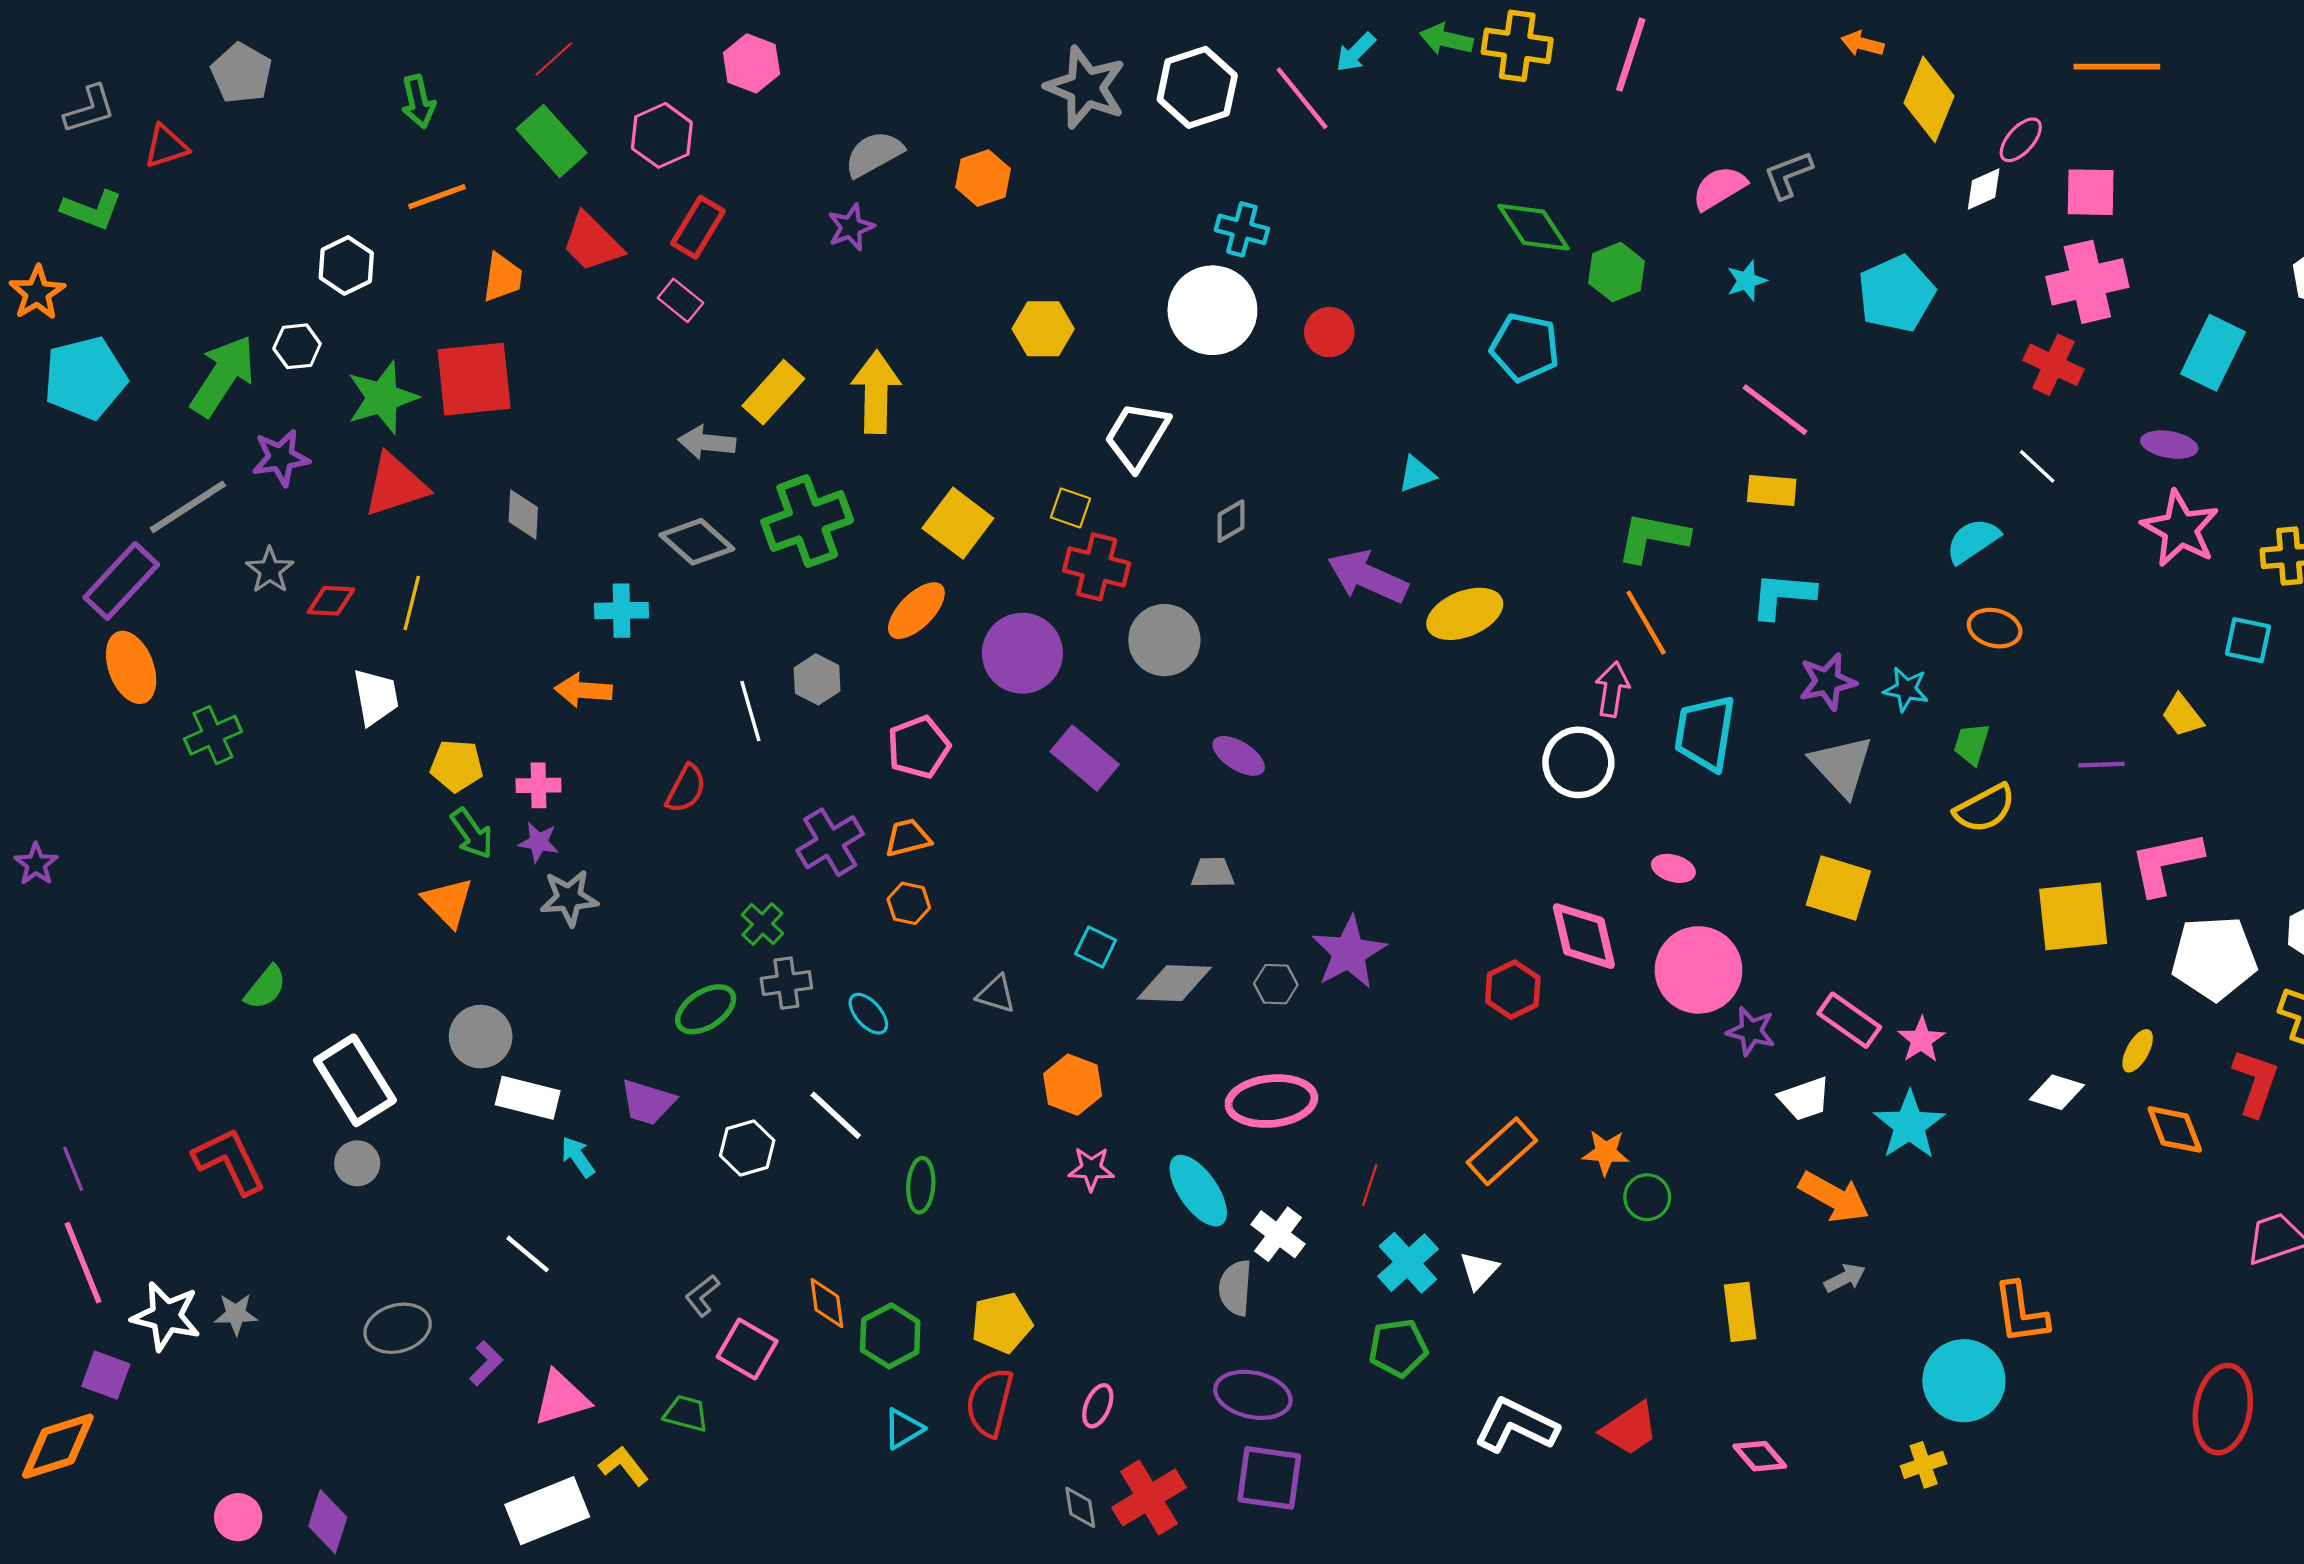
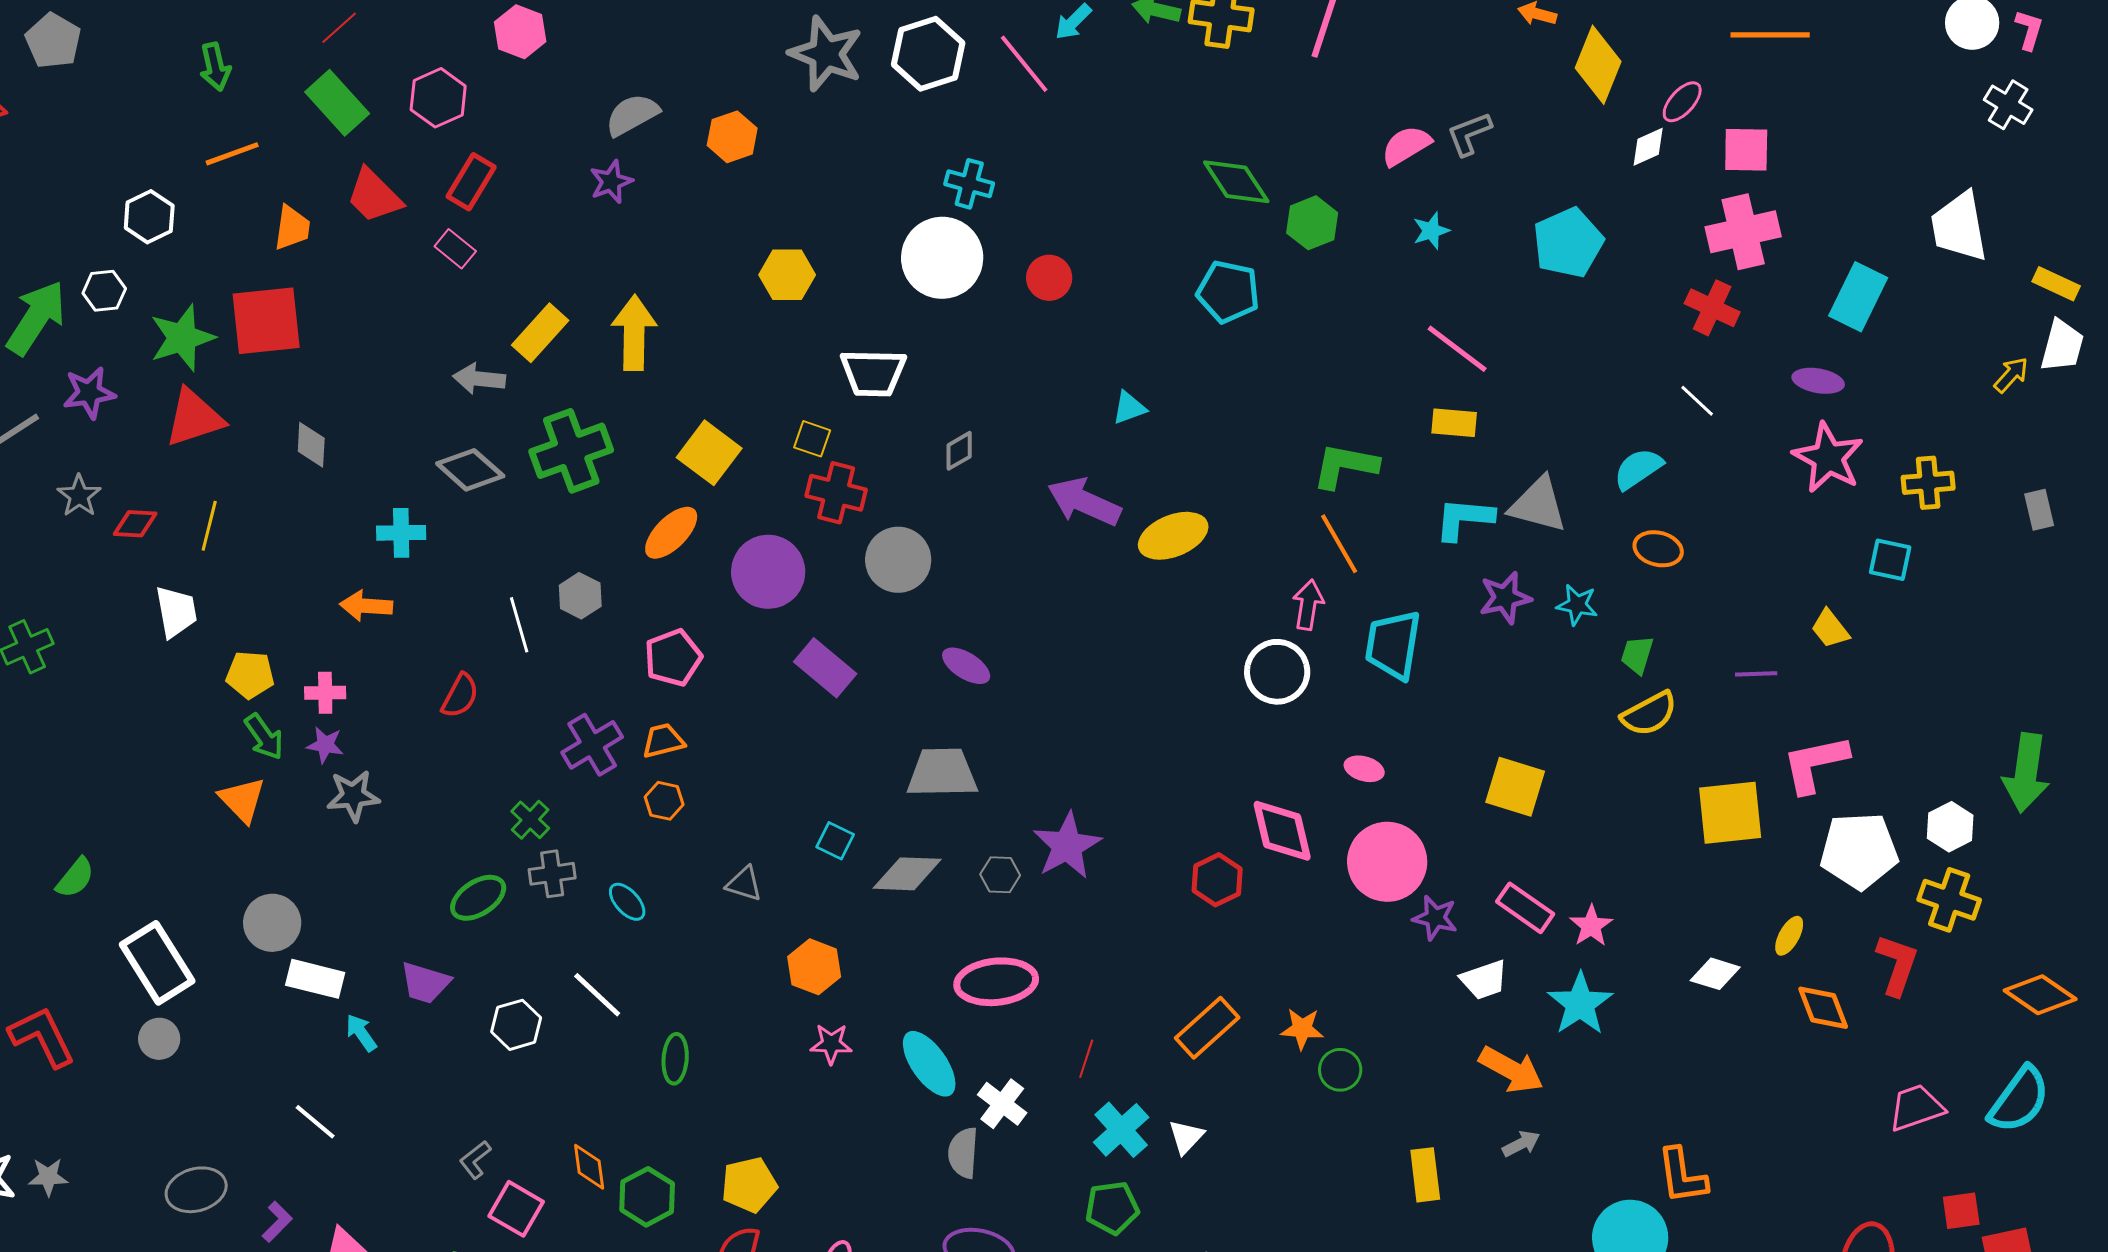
white trapezoid: (1137, 436) -> (873, 373), turned -120
gray triangle: (1842, 766) -> (1538, 505), moved, turned -32
gray trapezoid: (1212, 873) -> (942, 773), size x1.8

